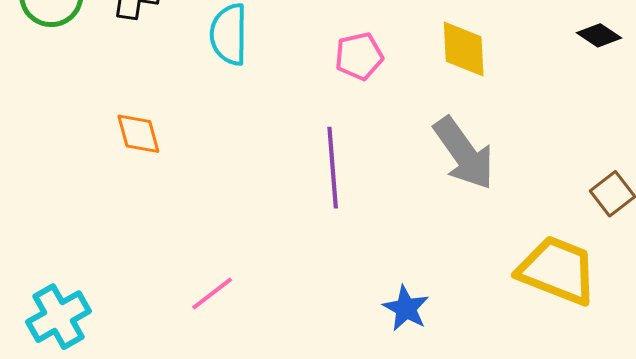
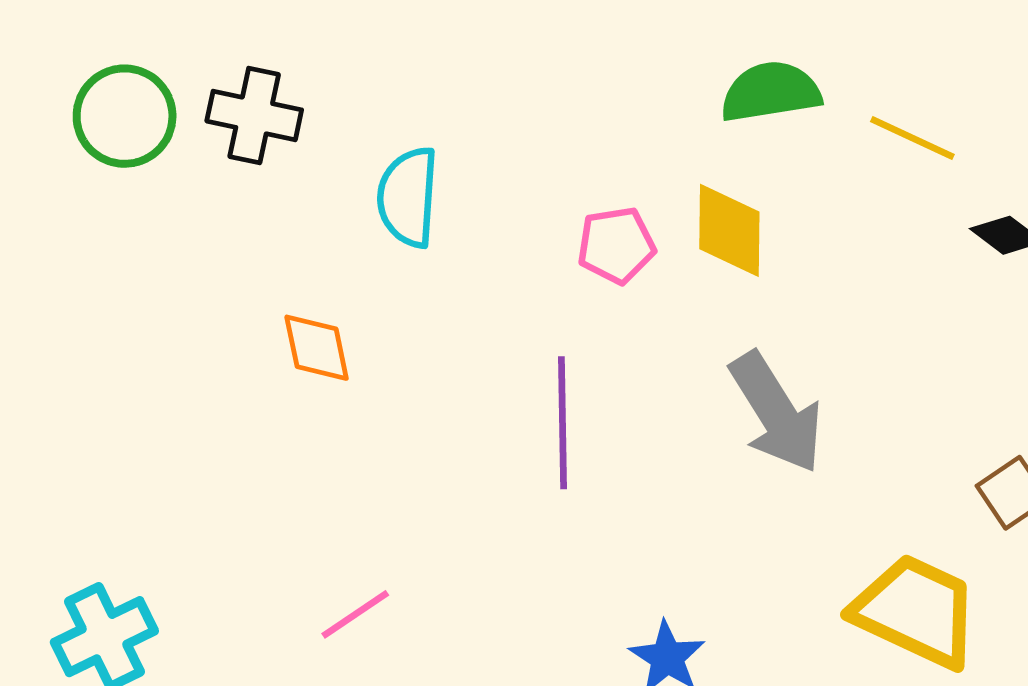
yellow diamond: (464, 49) -> (729, 230), moved
orange diamond: (138, 134) -> (317, 348), moved

